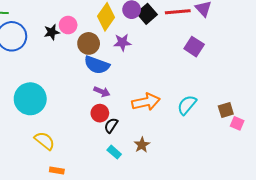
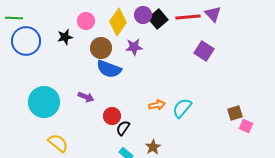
pink circle: (68, 25) -> (86, 21), moved
purple arrow: (102, 92) -> (86, 97), moved
orange arrow: (146, 102) -> (157, 105), size x0.6
cyan semicircle: (187, 105) -> (182, 108), moved

